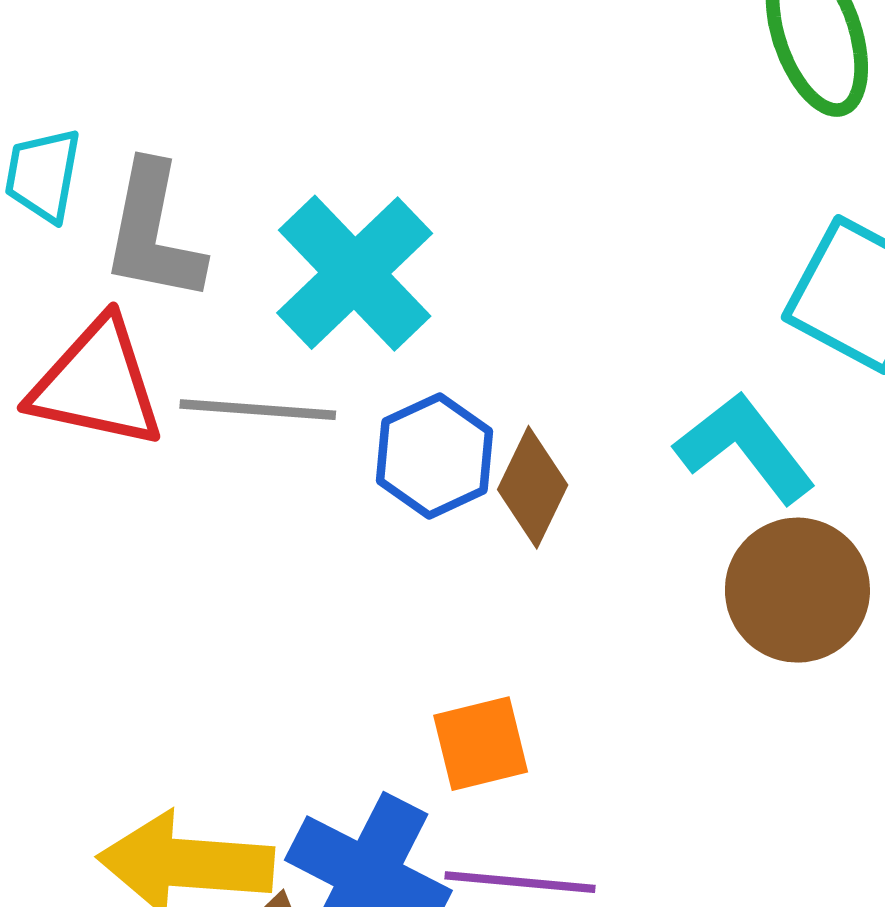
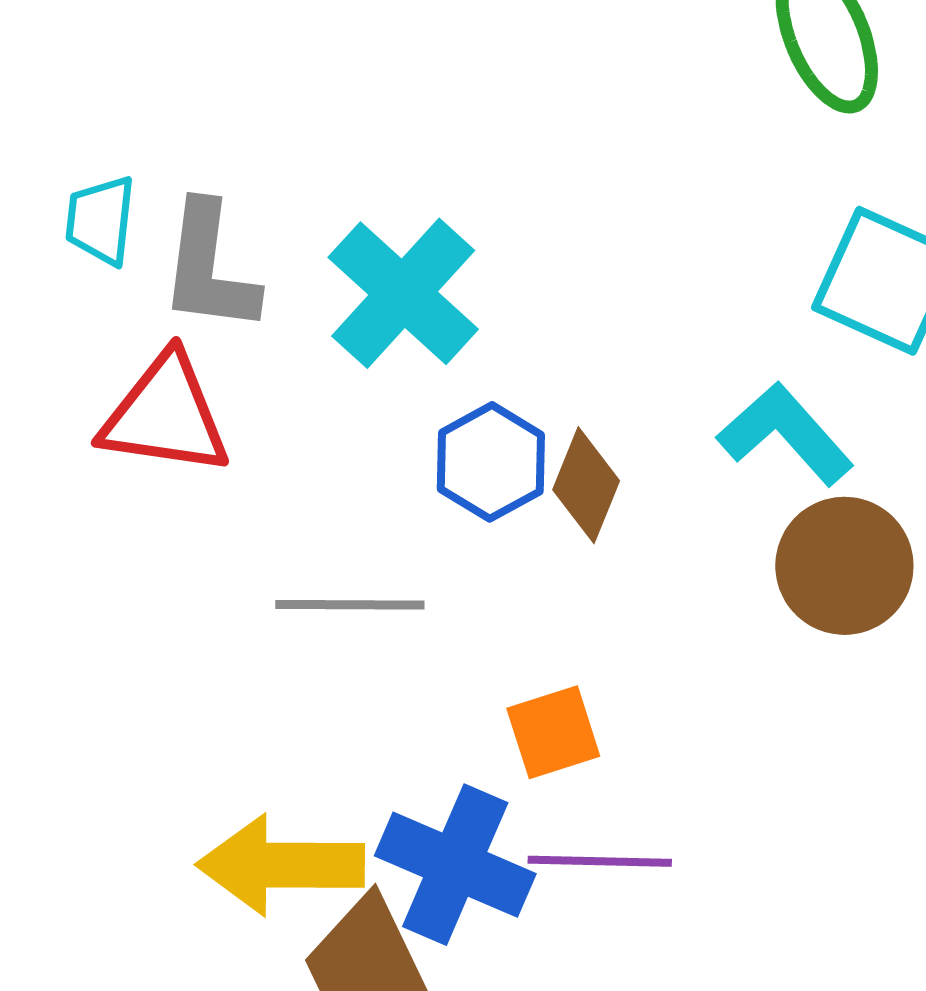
gray line: (258, 410) -> (350, 605), moved

